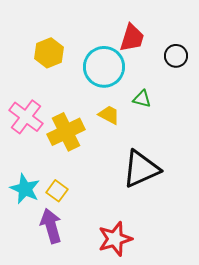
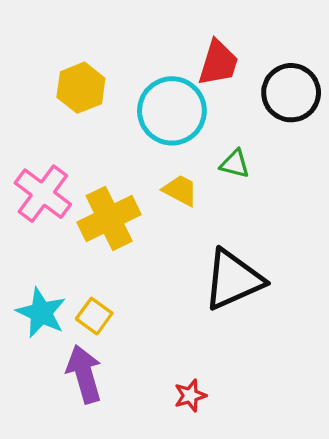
black circle: (176, 56) -> (291, 93), size x1.5
red star: (115, 239) -> (190, 396), size x0.6

